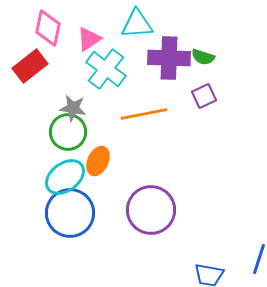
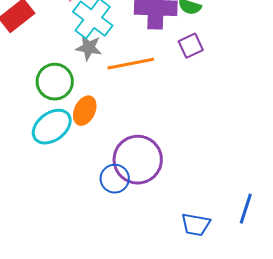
gray star: (73, 108) -> (89, 48), moved
blue circle: (70, 213) -> (115, 179), moved, size x0.6

